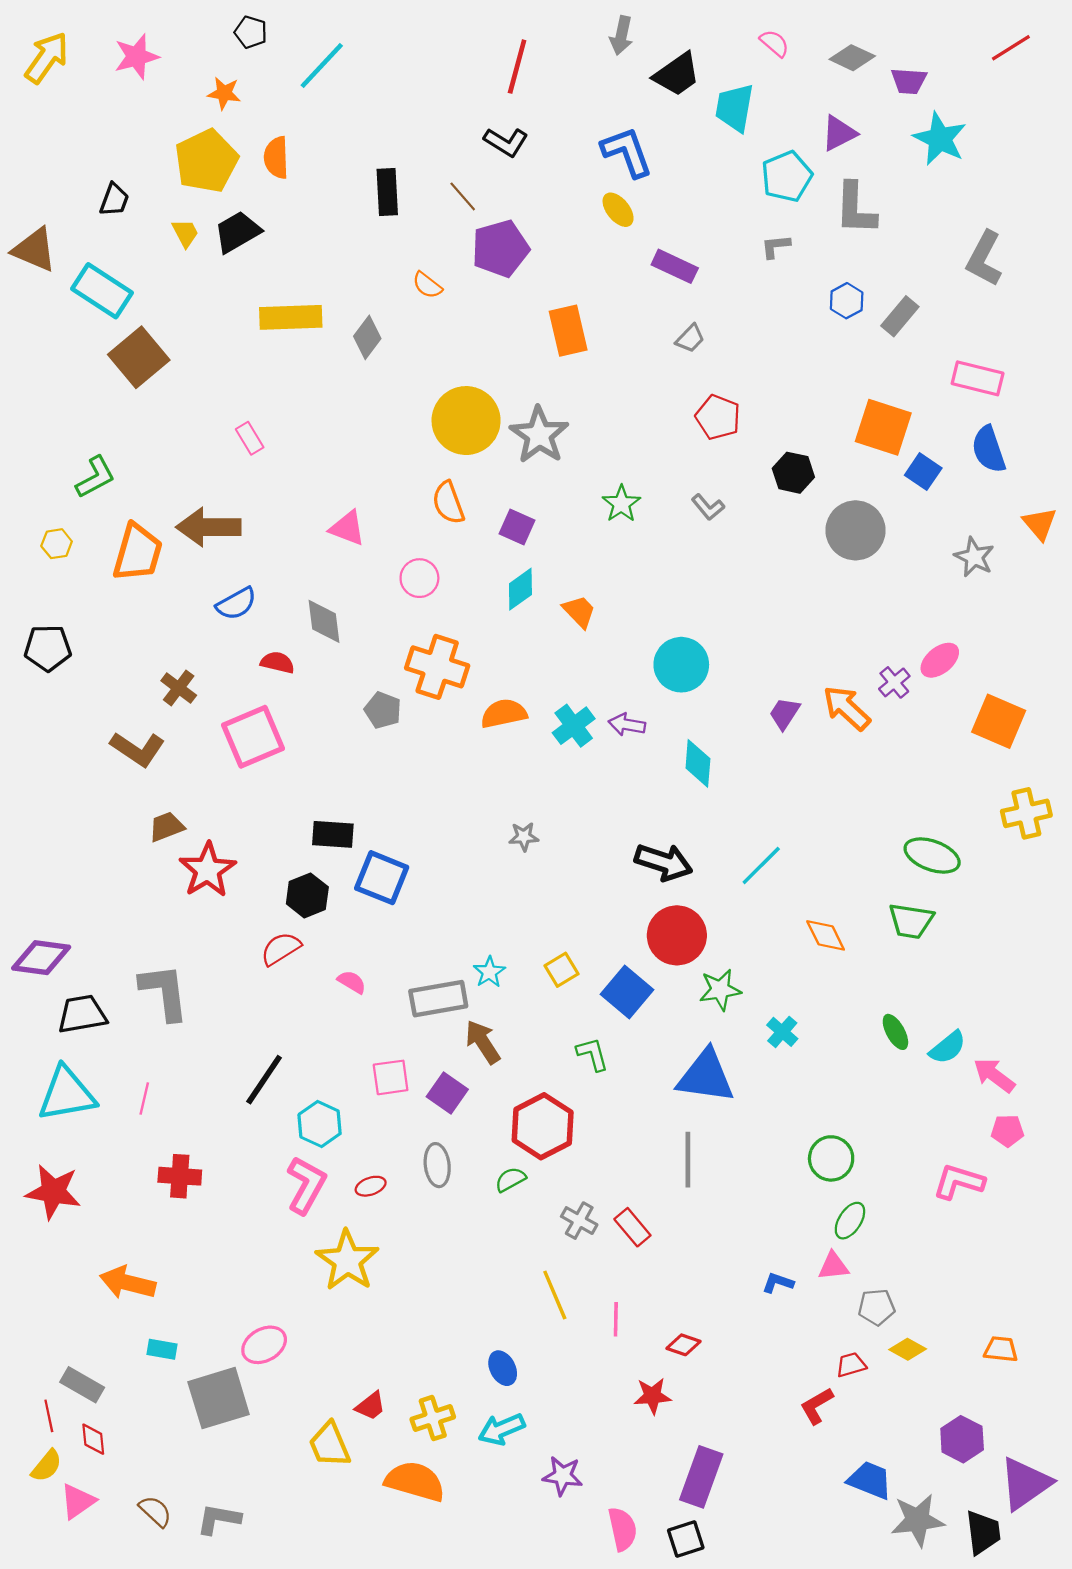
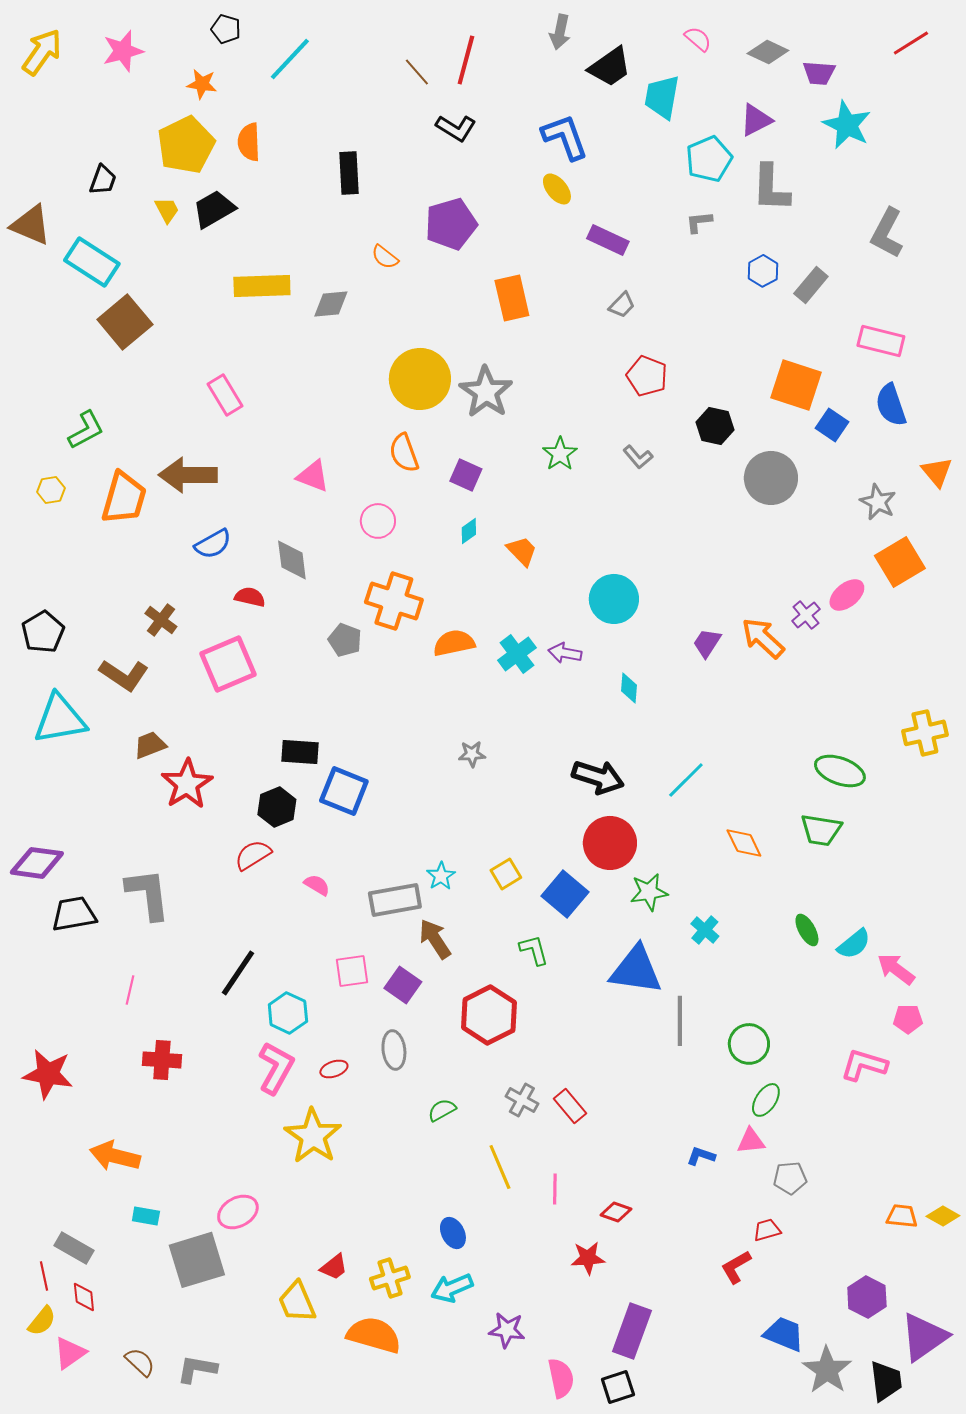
brown line: (463, 196) -> (417, 72), moved
gray diamond: (367, 337) -> (331, 304), turned 48
pink rectangle: (250, 438) -> (225, 395), size x1.4
cyan diamond: (520, 589) -> (469, 531), size x0.7
black pentagon: (48, 648) -> (43, 632), moved, turned -30
orange square: (999, 721) -> (900, 562), moved, turned 36
cyan diamond: (698, 763) -> (629, 688), size x0.7
cyan triangle: (67, 1094) -> (60, 719), moved
gray line: (688, 1160) -> (680, 1021), moved
green semicircle: (510, 1180) -> (442, 1110), moved
yellow diamond: (908, 1349) -> (943, 1216), moved
gray star: (918, 1520) -> (827, 1370), turned -30

